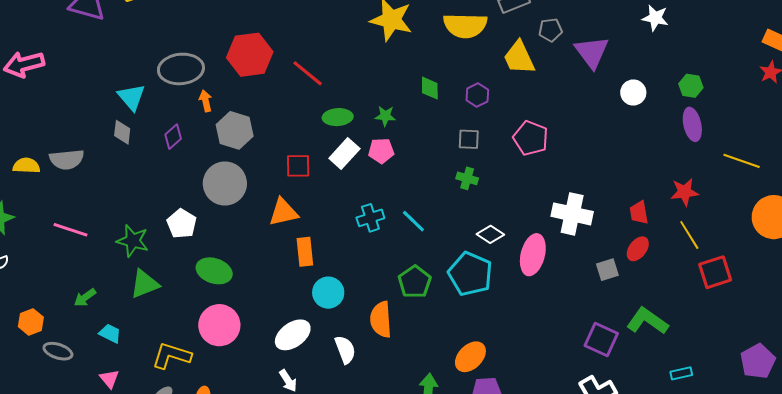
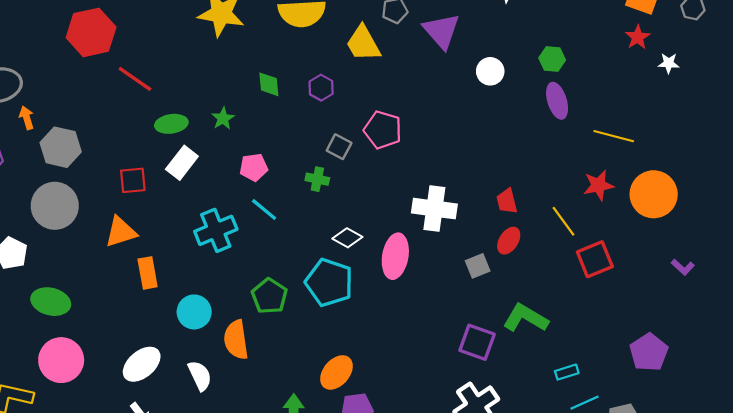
red hexagon: (250, 55) -> (91, 32), moved
green star: (385, 116) -> (223, 118), turned -30
gray square: (469, 139) -> (339, 147), moved, turned 30
pink pentagon: (381, 151) -> (254, 167), moved
red star: (684, 192) -> (599, 185), moved
cyan cross: (370, 218) -> (216, 230), size x1.4
cyan line: (413, 221) -> (264, 210), moved
cyan circle: (328, 293) -> (194, 312), moved

